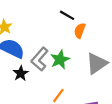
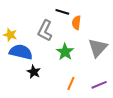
gray L-shape: (40, 59) -> (45, 31), moved

